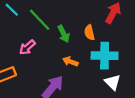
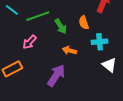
green line: (40, 20) -> (38, 16), turned -60
cyan cross: (105, 56) -> (100, 42), size x0.7

